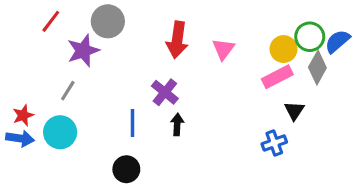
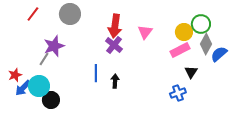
blue semicircle: (337, 41) -> (219, 54), moved
purple star: (83, 51) -> (54, 46), moved
purple cross: (165, 92) -> (114, 45), moved
blue line: (133, 123) -> (96, 73), moved
blue arrow: (20, 138) -> (23, 88), moved, turned 126
black circle: (126, 169) -> (51, 100), moved

